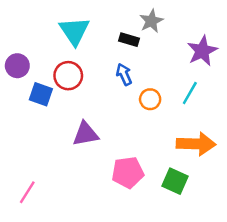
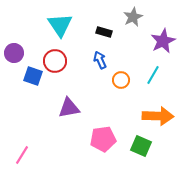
gray star: (151, 21) -> (133, 17), moved

